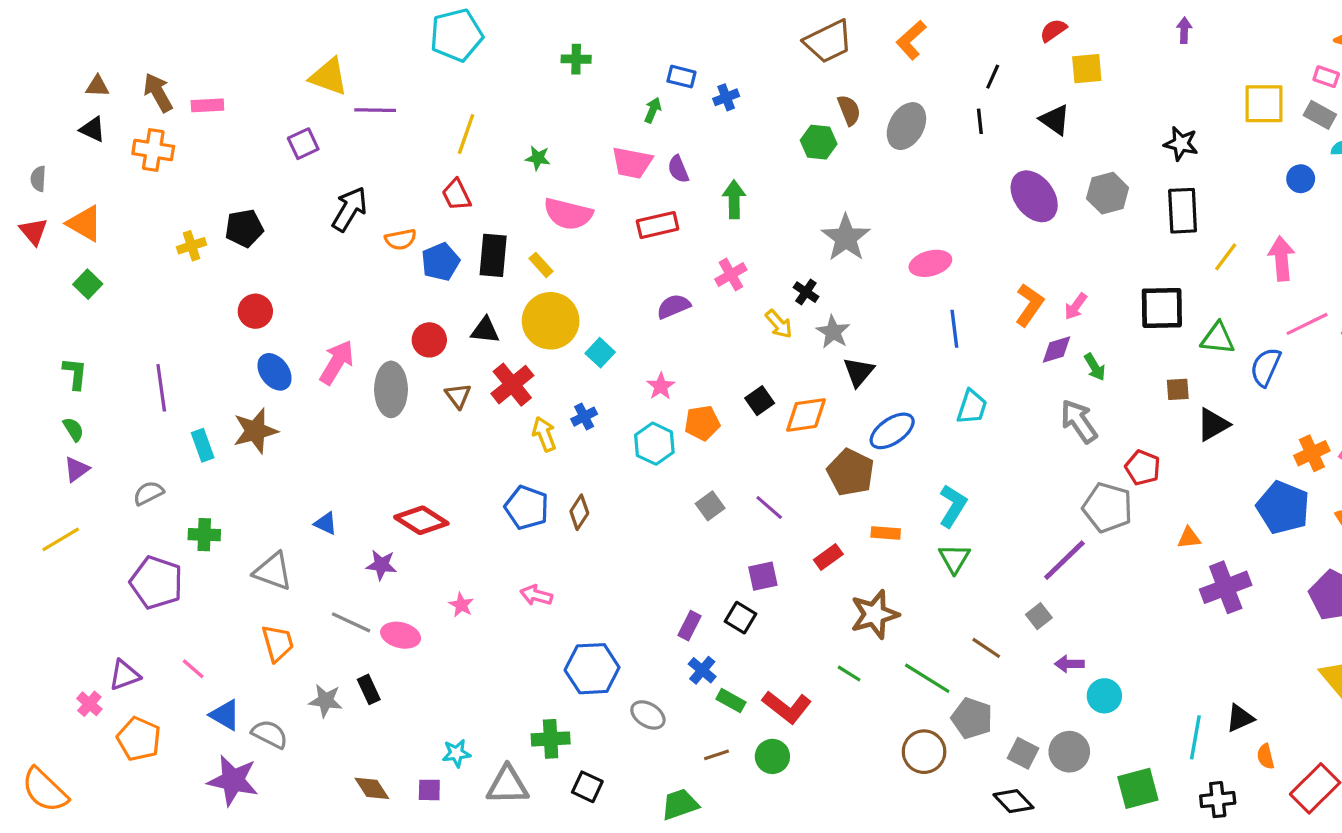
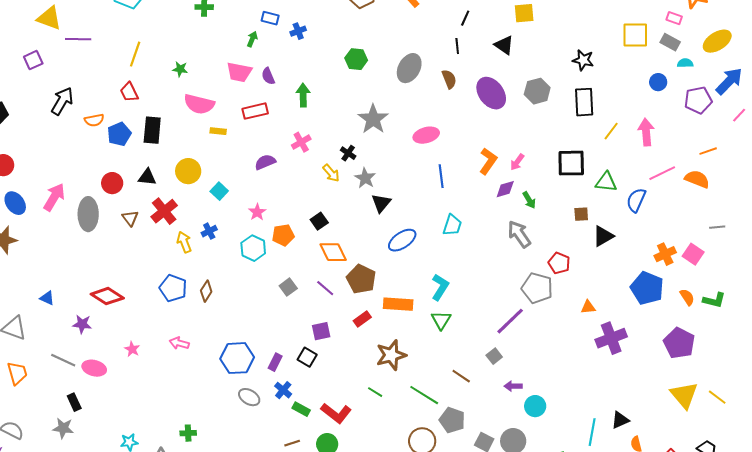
brown semicircle: (849, 110) -> (449, 79), moved
gray ellipse: (906, 126) -> (409, 68), moved
yellow rectangle: (541, 265) -> (218, 131), moved, turned -42
yellow circle: (551, 321) -> (188, 171), size x0.7
orange diamond: (806, 415) -> (333, 252), moved, turned 72
brown pentagon: (851, 472) -> (361, 279), moved
orange rectangle: (886, 533) -> (398, 304), size x1.6
blue hexagon: (592, 669) -> (237, 358), moved
gray star: (326, 701) -> (63, 428), moved
gray ellipse: (648, 715) -> (249, 397), moved
green cross: (551, 739) -> (188, 433), size x0.7

